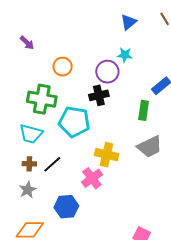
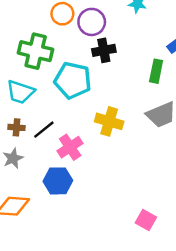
purple circle: (107, 72) -> (92, 22), moved
pink cross: (92, 178) -> (70, 147), moved

